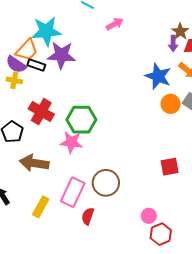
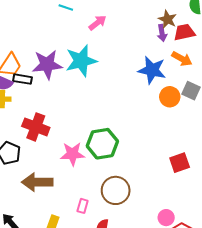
cyan star: (46, 31) -> (81, 61), moved
green hexagon: (81, 120) -> (102, 144), moved
pink rectangle: (73, 192) -> (83, 206), size x0.5

